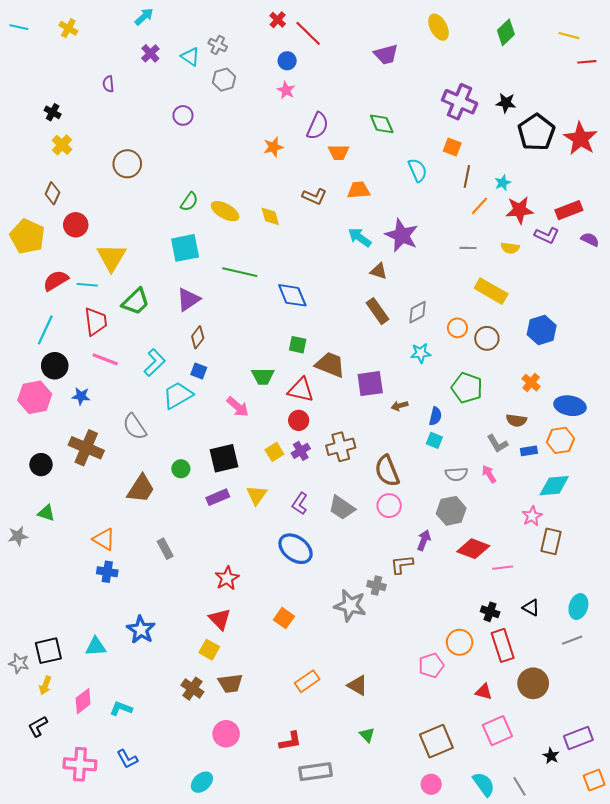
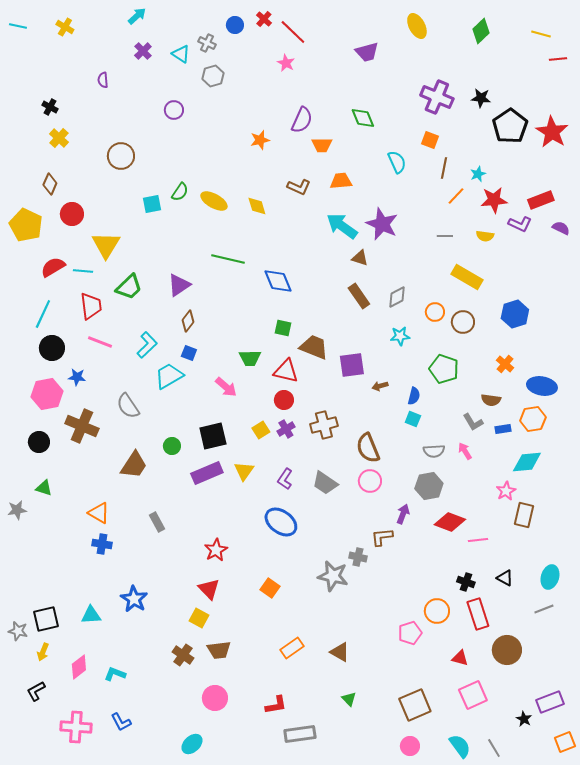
blue circle: (287, 61) -> (235, 25), moved
pink star: (286, 90) -> (286, 63), moved
cyan arrow: (360, 237) -> (342, 226), size x1.4
cyan square: (185, 248) -> (152, 204), moved, size x0.7
pink hexagon: (35, 397) -> (47, 394), moved
purple rectangle: (218, 497) -> (207, 473), size x1.4

